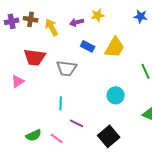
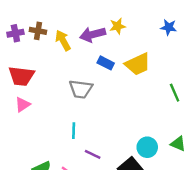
purple arrow: (77, 22) -> (93, 34), size x1.5
yellow trapezoid: (115, 47) -> (138, 64), turned 35
red trapezoid: (35, 57) -> (21, 76), moved
cyan circle: (116, 95) -> (147, 147), moved

